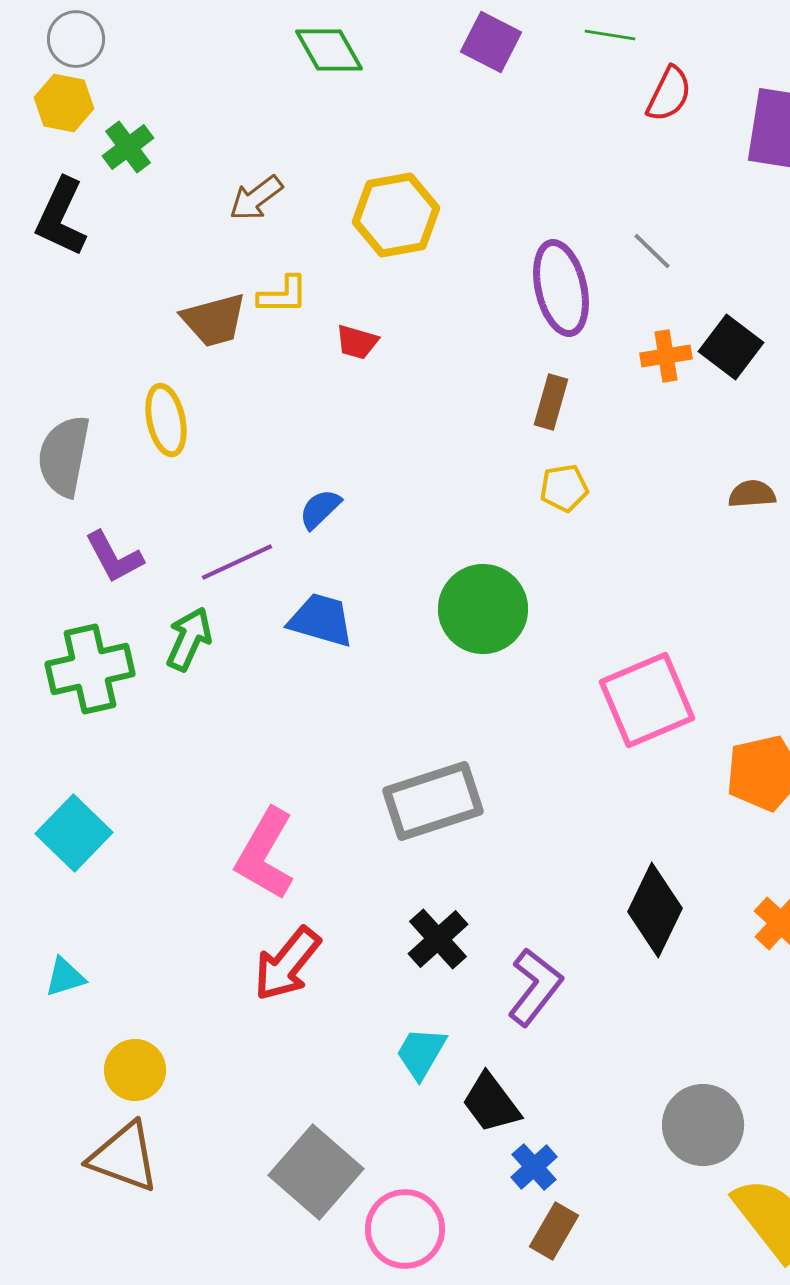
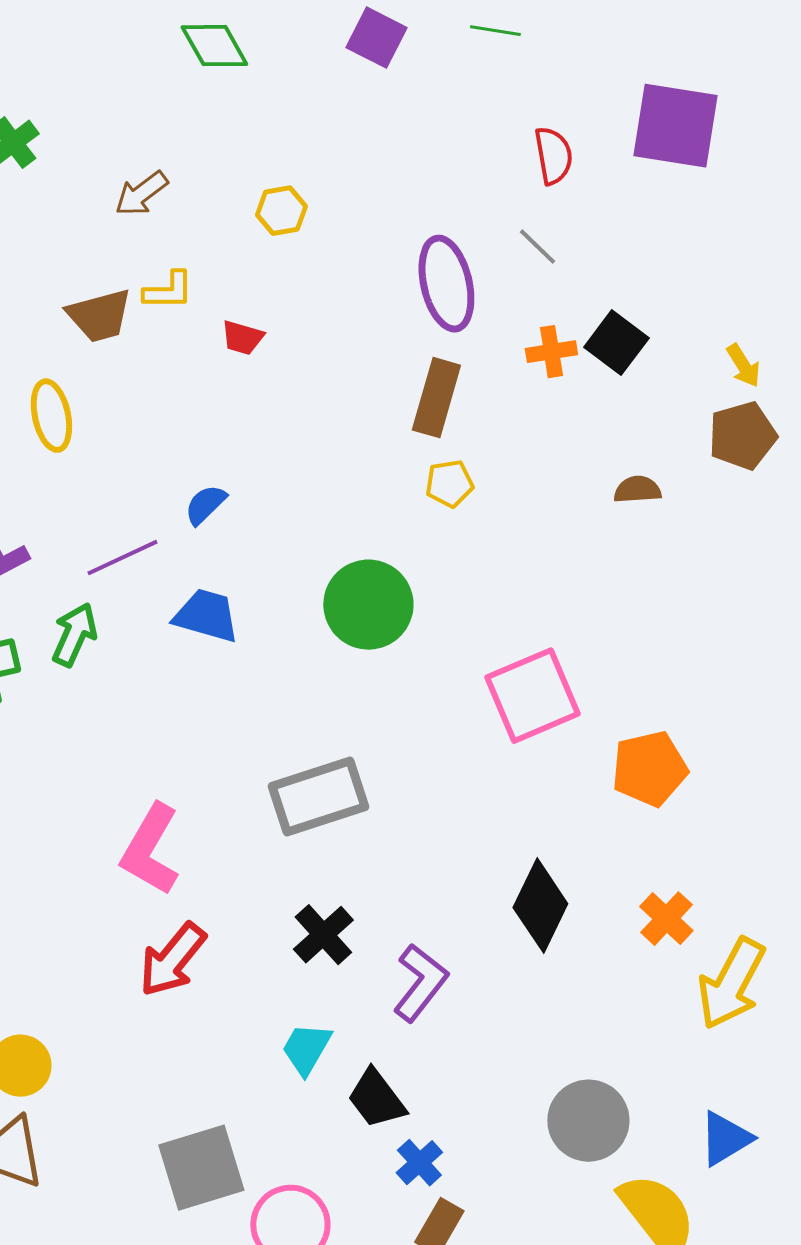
red semicircle: (669, 94) -> (553, 156), moved, turned -36
yellow hexagon: (396, 215) -> (281, 211), size x0.6
brown rectangle: (551, 402) -> (436, 398), size x1.4
gray square: (316, 1172) -> (201, 1168), turned 32

